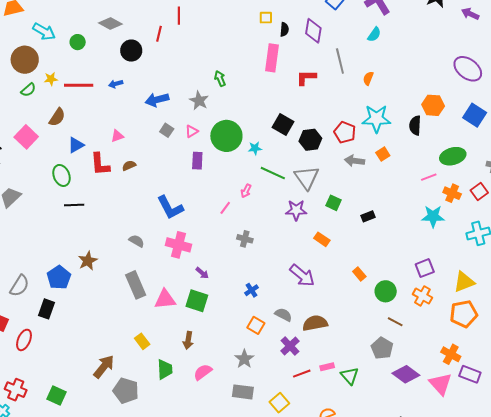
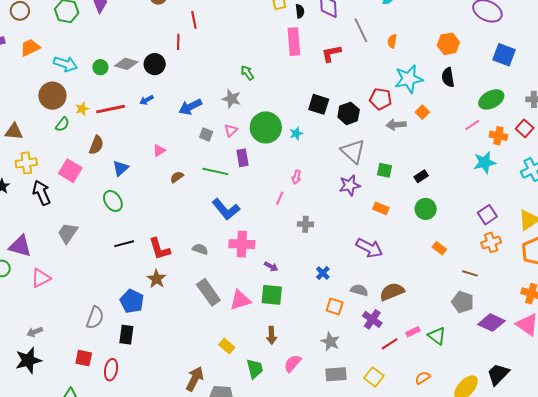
gray diamond: (110, 24) -> (126, 64), moved
orange hexagon: (433, 105) -> (448, 44), moved
red L-shape: (100, 164) -> (160, 249), moved
green line: (273, 173) -> (215, 171), moved
black line: (74, 205) -> (124, 244), moved
orange rectangle: (359, 274) -> (439, 248), moved
green circle: (386, 291) -> (426, 209), moved
orange cross: (422, 296) -> (491, 242), turned -36

